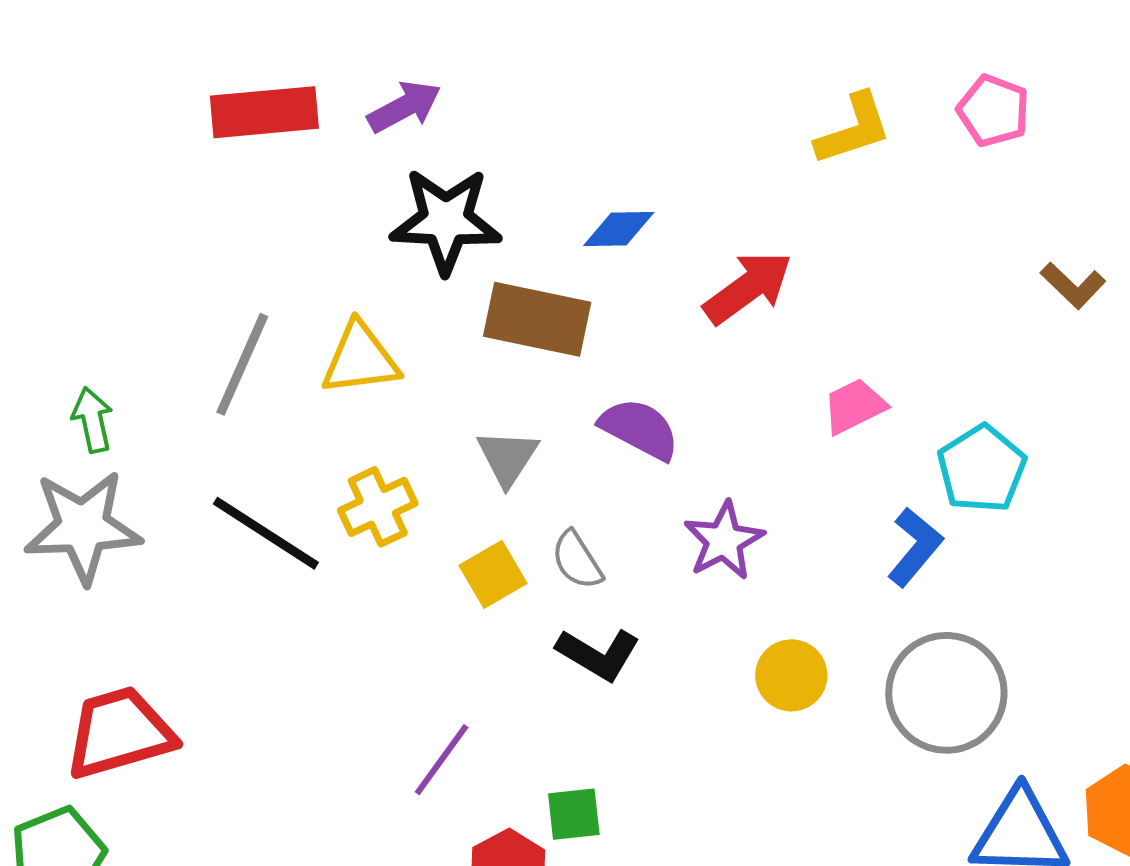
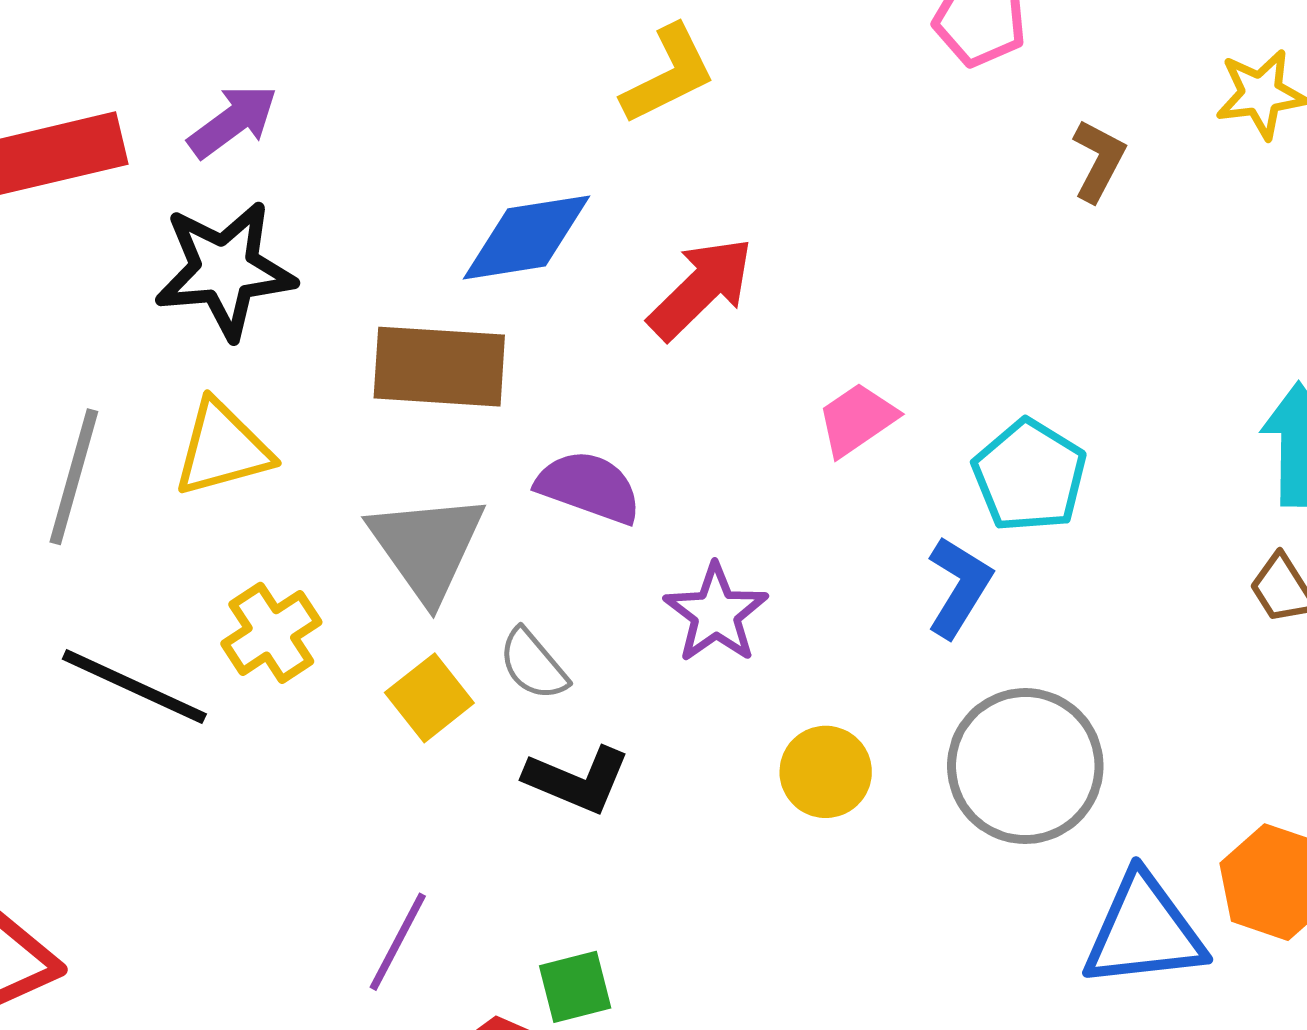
yellow L-shape: (853, 129) -> (668, 75), moved
black star: (446, 221) -> (225, 270), moved
blue diamond: (619, 229) -> (527, 237), size x1.5
brown L-shape: (1073, 285) -> (1099, 160), moved, turned -98
gray triangle: (508, 457) -> (427, 547), size x1.5

